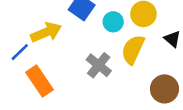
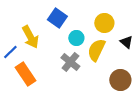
cyan circle: (113, 22) -> (76, 38), moved
yellow arrow: (46, 32) -> (30, 37), turned 85

